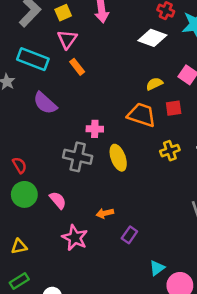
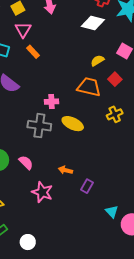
red square: (174, 108) -> (115, 79), turned -32
yellow ellipse: (118, 158) -> (73, 124), turned -40
orange arrow: (105, 213) -> (65, 170), turned 32
cyan triangle: (157, 268) -> (112, 212), turned -32

